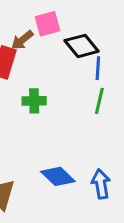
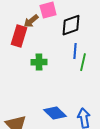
black diamond: (82, 46) -> (71, 25), turned -70
blue line: (98, 68) -> (75, 51), moved

